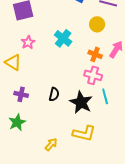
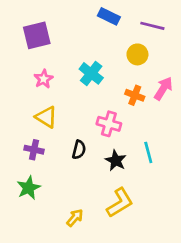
yellow triangle: (13, 62) -> (46, 117), moved
pink cross: (93, 75) -> (109, 124), moved
black star: (81, 102) -> (116, 161), size x0.7
yellow L-shape: (84, 133) -> (120, 203), turned -45

